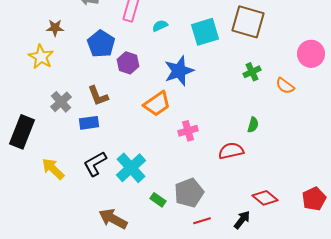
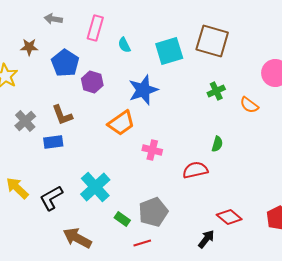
cyan semicircle: (160, 26) -> (124, 45), turned -91
brown star: (55, 28) -> (29, 47), moved
pink cross: (188, 131) -> (152, 150), turned 30
black L-shape: (95, 164) -> (51, 198), moved
red line: (202, 221) -> (142, 243), moved

